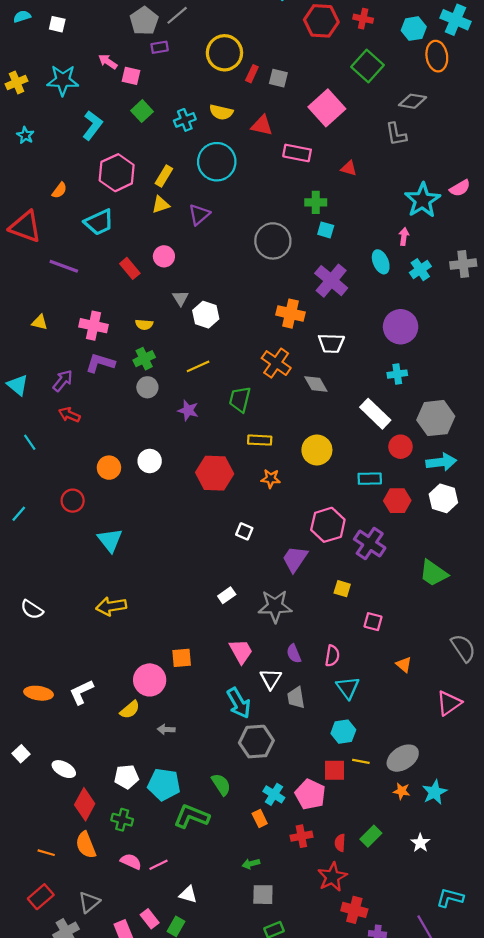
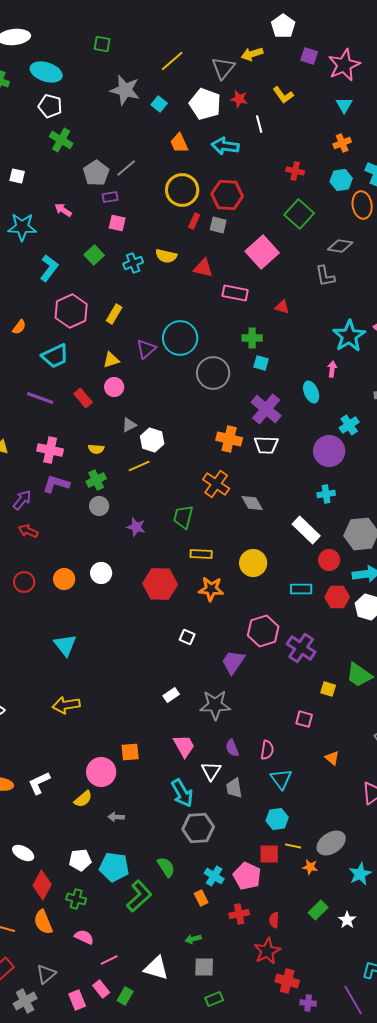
red hexagon: (321, 21) -> (227, 195), moved
yellow circle: (224, 53) -> (182, 190), moved
pink square: (131, 76) -> (117, 223), moved
cyan circle: (217, 162) -> (180, 338), moved
yellow triangle: (161, 205) -> (111, 360), moved
purple line: (64, 266) -> (40, 398), moved
cyan cross: (420, 270) -> (349, 425), moved
gray triangle: (180, 298) -> (129, 425), turned 35
white trapezoid: (331, 343) -> (266, 445), moved
yellow line: (198, 366) -> (139, 466), moved
orange star: (271, 479) -> (211, 589), size x1.4
red circle: (73, 501) -> (24, 582), moved
red hexagon: (397, 501) -> (337, 597), moved
yellow square: (342, 589) -> (328, 689), moved
orange star: (402, 791) -> (310, 867), moved
green L-shape: (191, 816) -> (139, 896), turned 116
green rectangle: (371, 836) -> (318, 910), moved
pink line: (158, 865) -> (109, 960), moved
white triangle: (188, 895) -> (156, 968), moved, size x1.5

